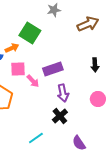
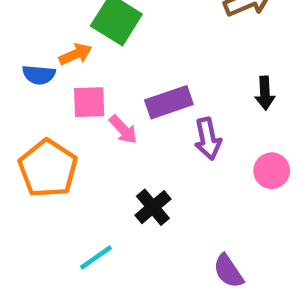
purple arrow: (63, 93) -> (208, 139), moved
black cross: (60, 116) -> (153, 207), moved
cyan line: (36, 138) -> (96, 257), moved

